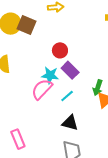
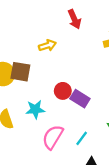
purple rectangle: (70, 70) -> (80, 99), moved
cyan star: (50, 75) -> (35, 109), moved

